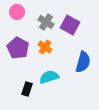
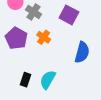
gray cross: (46, 22) -> (34, 12), moved
cyan semicircle: (49, 77) -> (48, 80), moved, turned -42

